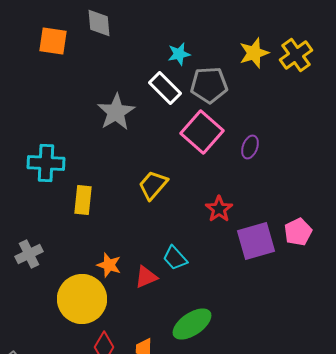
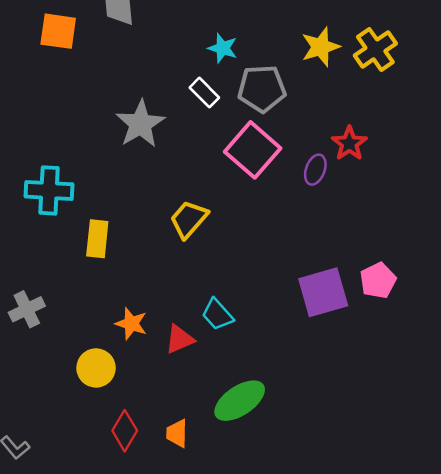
cyan star: (179, 54) -> (223, 48), turned 30
white rectangle: (165, 88) -> (204, 93), size x0.7
red star: (219, 209) -> (349, 143), moved
yellow circle: (82, 299) -> (96, 368), size x0.6

